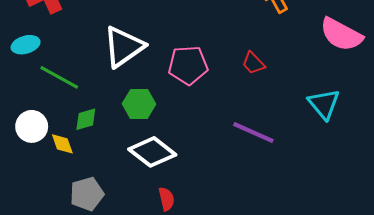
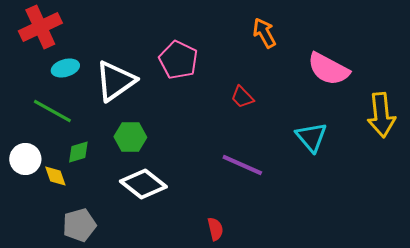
cyan ellipse: (26, 45) -> (65, 68), moved
pink pentagon: (188, 65) -> (178, 60), moved, turned 30
red semicircle: (167, 199) -> (215, 229), moved

